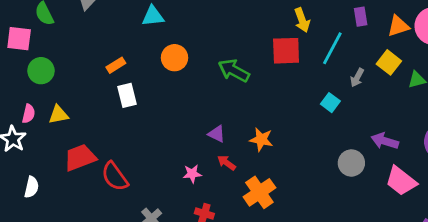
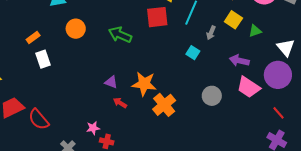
orange star: (261, 139) -> (144, 84), size x1.4
purple arrow: (385, 141) -> (239, 61), moved
pink star: (192, 174) -> (93, 128), moved
pink trapezoid: (401, 181) -> (248, 87), moved
orange cross: (259, 192) -> (164, 105), moved

